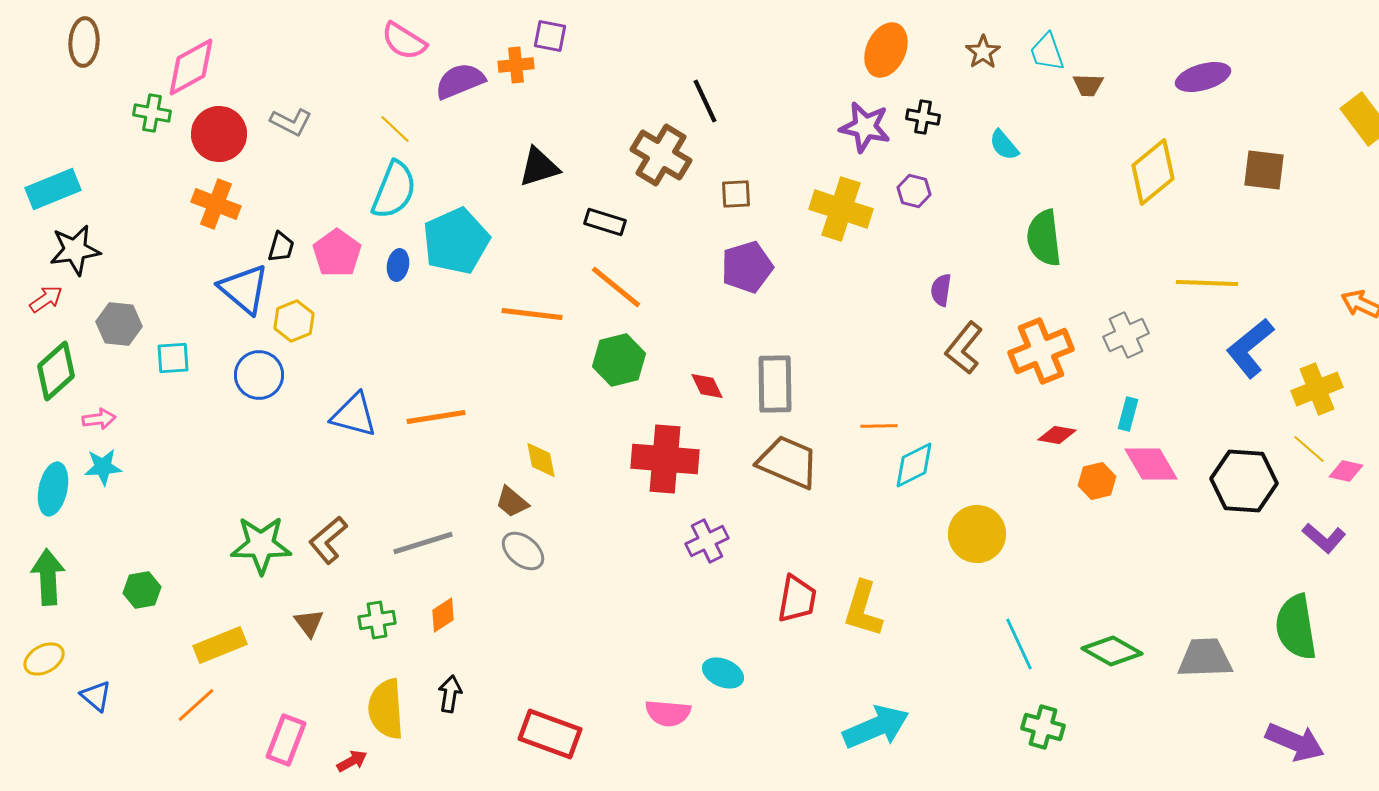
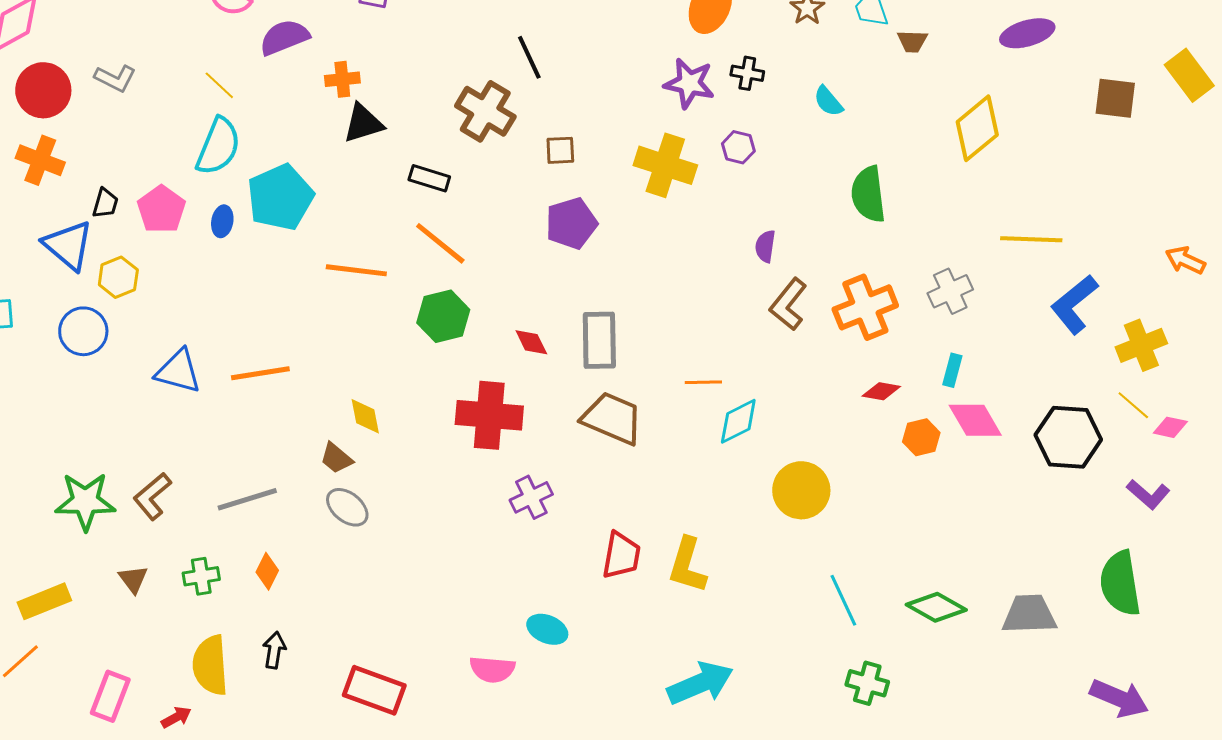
orange cross: (516, 65) -> (342, 79), moved
brown square: (1264, 170) -> (1115, 98), moved
orange diamond: (443, 615) -> (267, 571), turned -30

